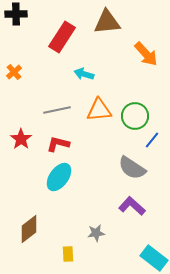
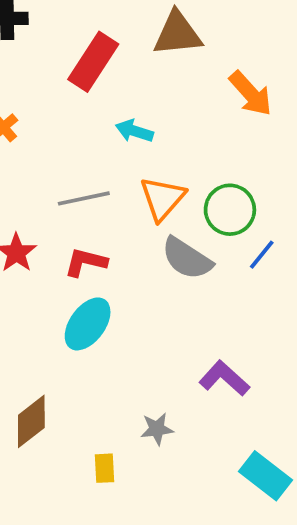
orange triangle: (99, 110) -> (162, 198), turned -44
gray semicircle: (132, 168) -> (187, 258), moved

